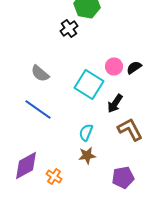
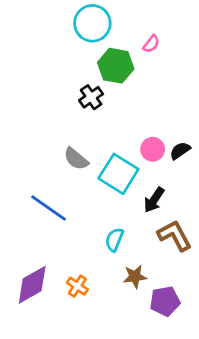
gray semicircle: (40, 74) -> (76, 159), moved
brown star: (87, 156) -> (135, 277), moved
orange cross: (54, 176) -> (77, 286), moved

